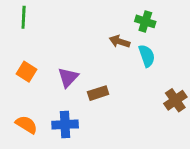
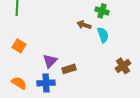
purple triangle: (68, 77) -> (50, 61), moved
brown rectangle: (98, 93) -> (69, 69), moved

